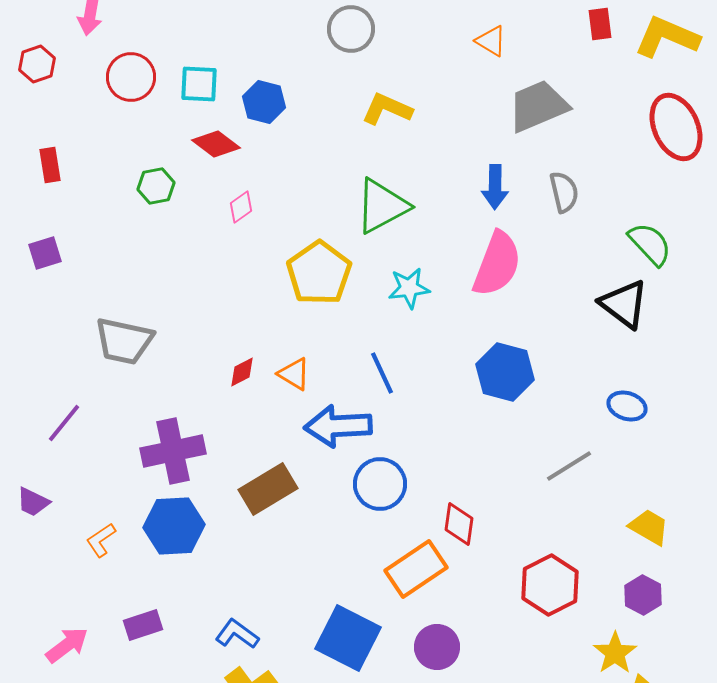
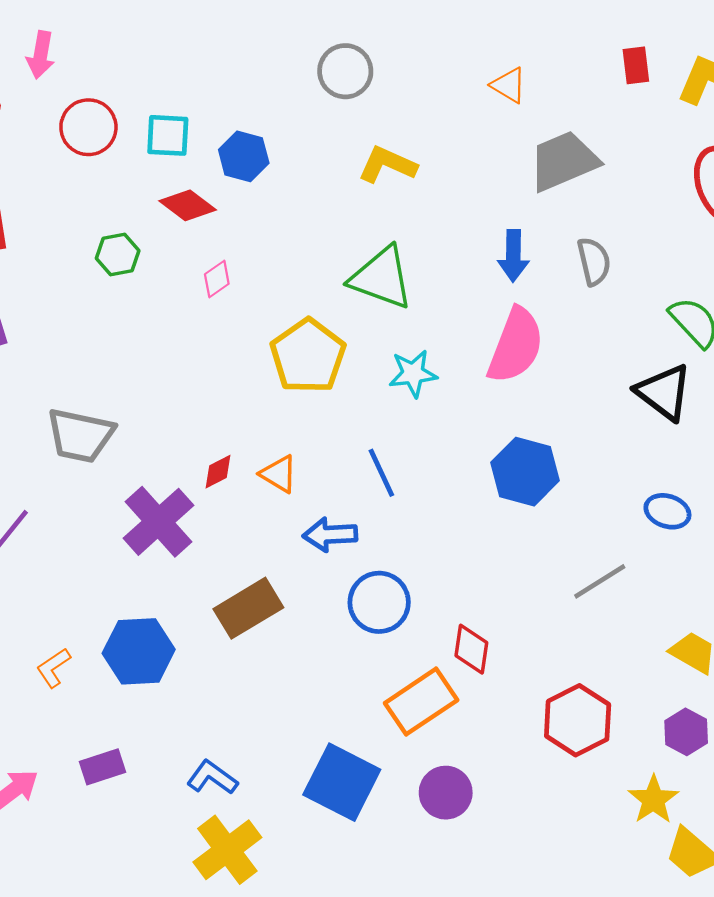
green triangle: (382, 206) -> (381, 278), turned 48
blue arrow: (338, 426) -> (330, 535), size x0.7
purple cross: (173, 451) -> (159, 522), moved, turned -30

